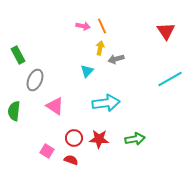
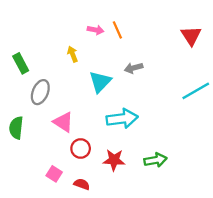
yellow arrow: (100, 48) -> (73, 54), moved, turned -32
cyan triangle: (87, 71) -> (100, 82), size x1.5
red circle: (74, 138) -> (81, 149), moved

